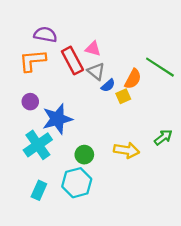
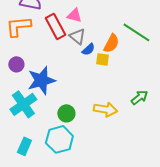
yellow square: (123, 96) -> (102, 59), turned 32

